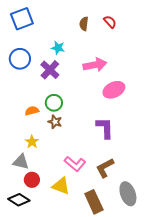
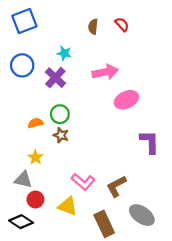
purple L-shape: (105, 128) -> (150, 142), moved
gray ellipse: (128, 194) -> (142, 215), turned -35

